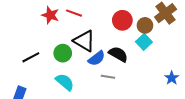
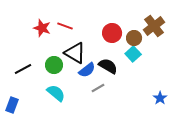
gray line: (108, 77) -> (98, 88), turned -40
blue star: (172, 78) -> (160, 98), moved

